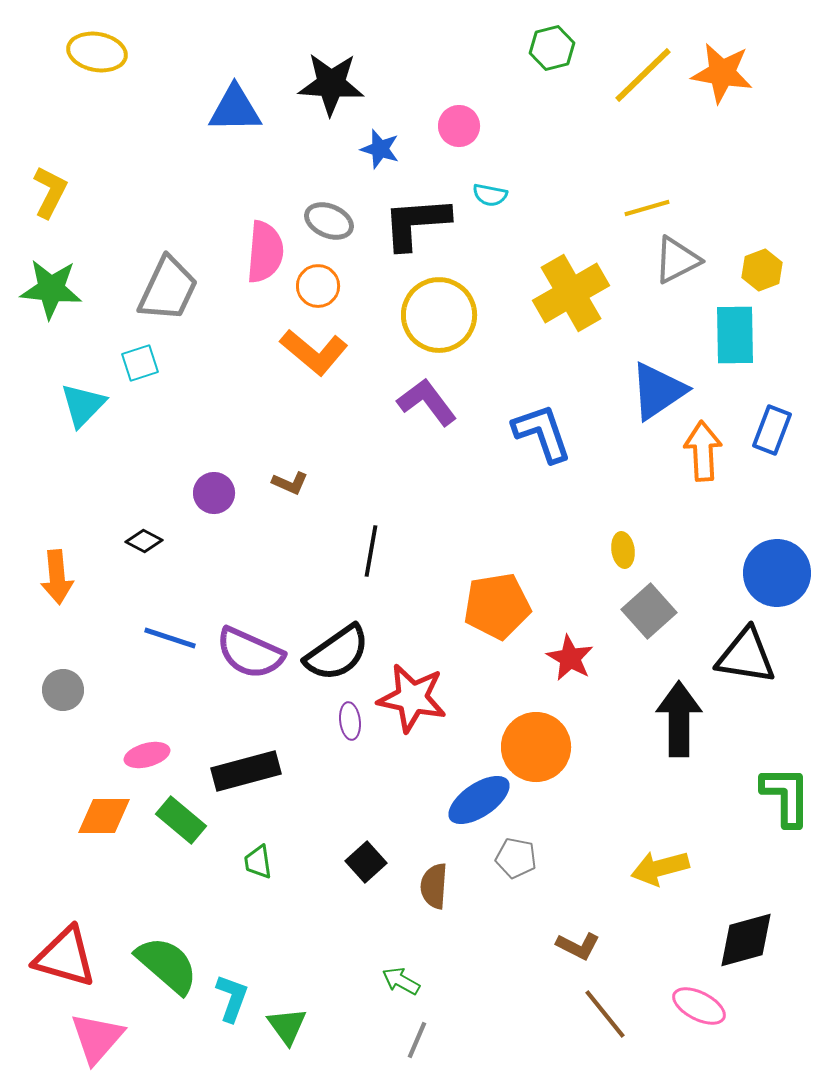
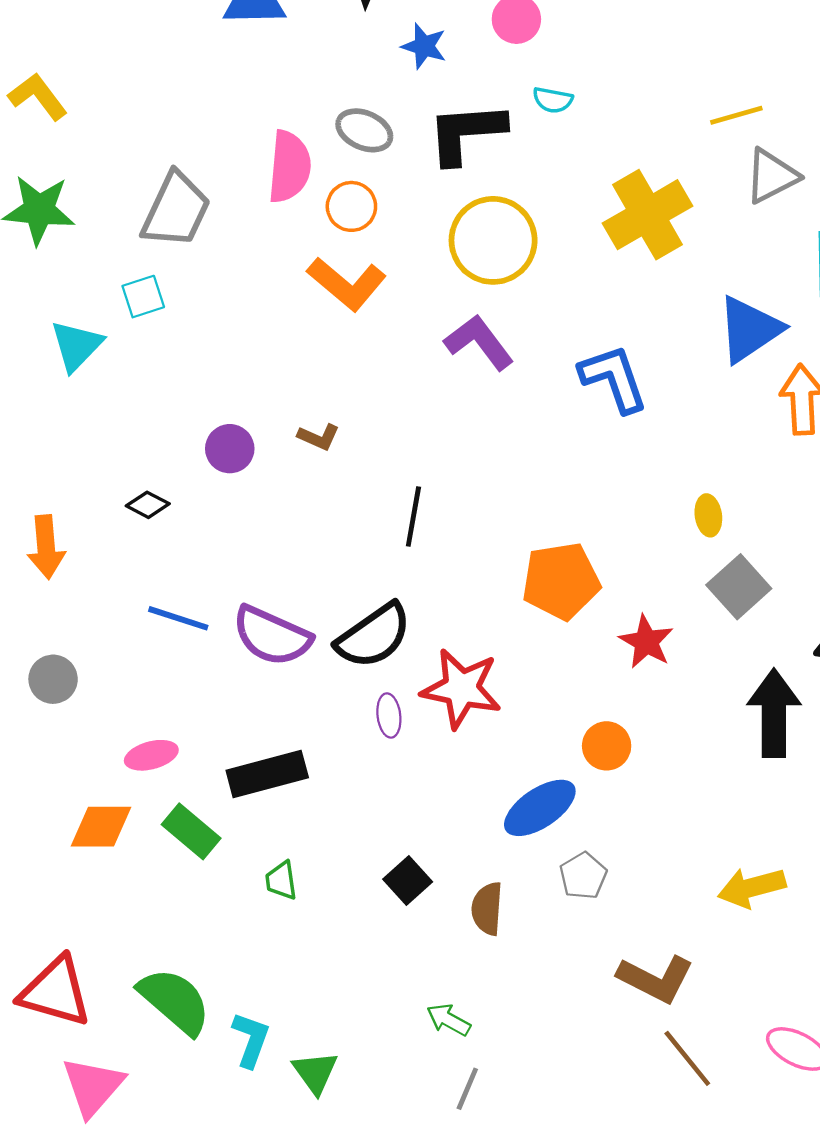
yellow L-shape: (50, 192) -> (38, 96), turned -64
orange circle: (536, 747) -> (607, 746), size x0.6
gray pentagon: (516, 858) -> (583, 876), turned 30
brown L-shape: (578, 946) -> (656, 979), size x1.5

